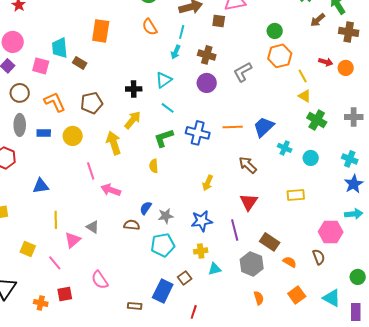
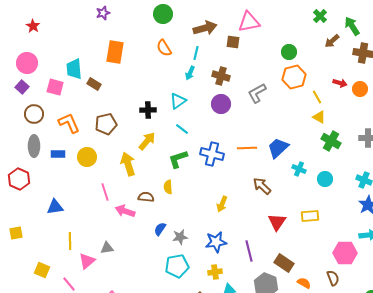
red triangle: (249, 202) -> (277, 222), moved
brown semicircle: (132, 225) -> (146, 197), moved
gray triangle: (93, 227) -> (107, 248), turned -40

